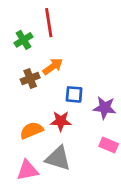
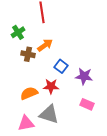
green cross: (23, 40) -> (18, 32), moved
brown cross: (30, 78) -> (28, 54), turned 32
blue square: (74, 94) -> (61, 66), turned 32

